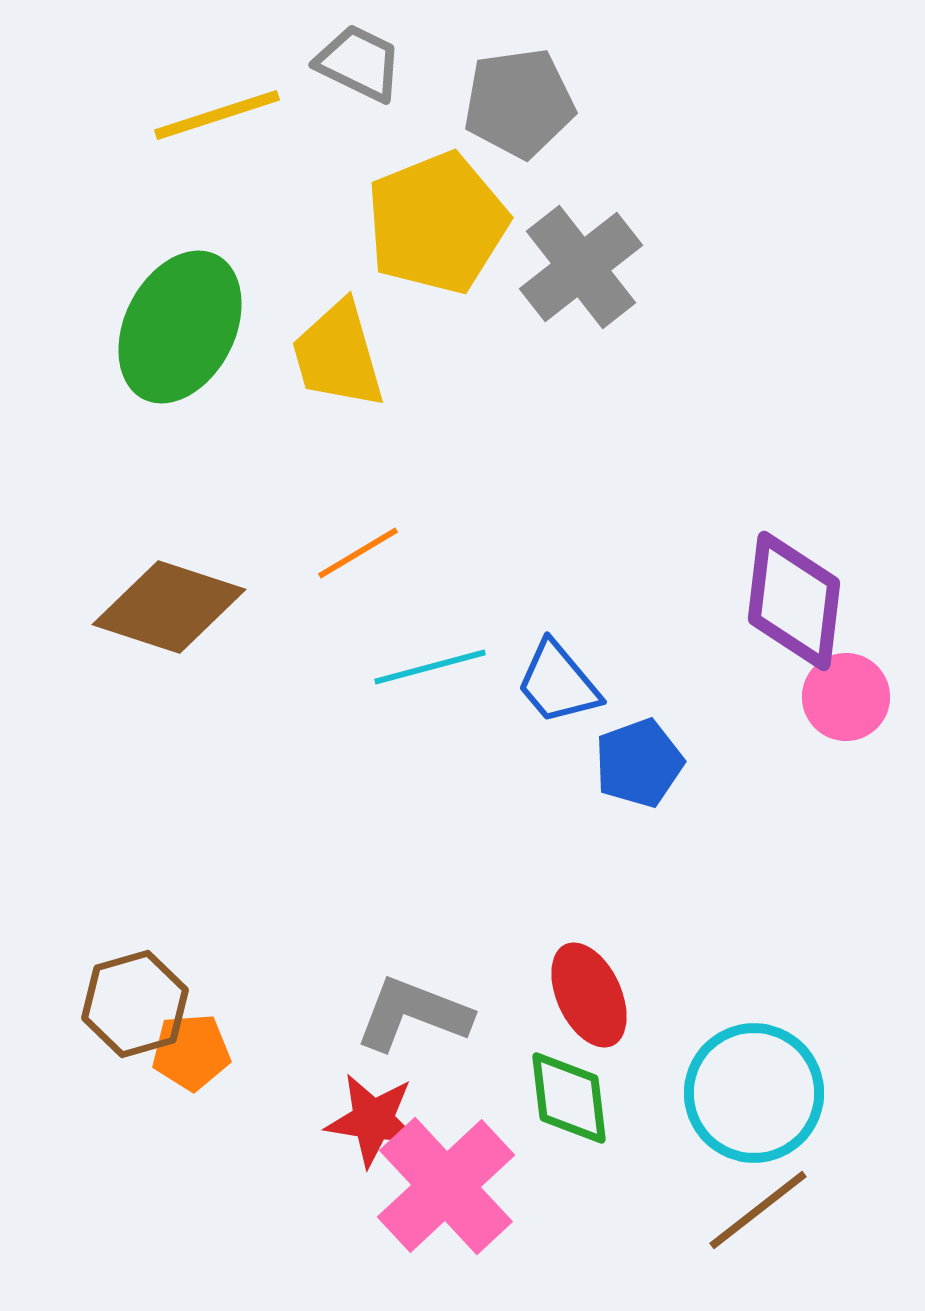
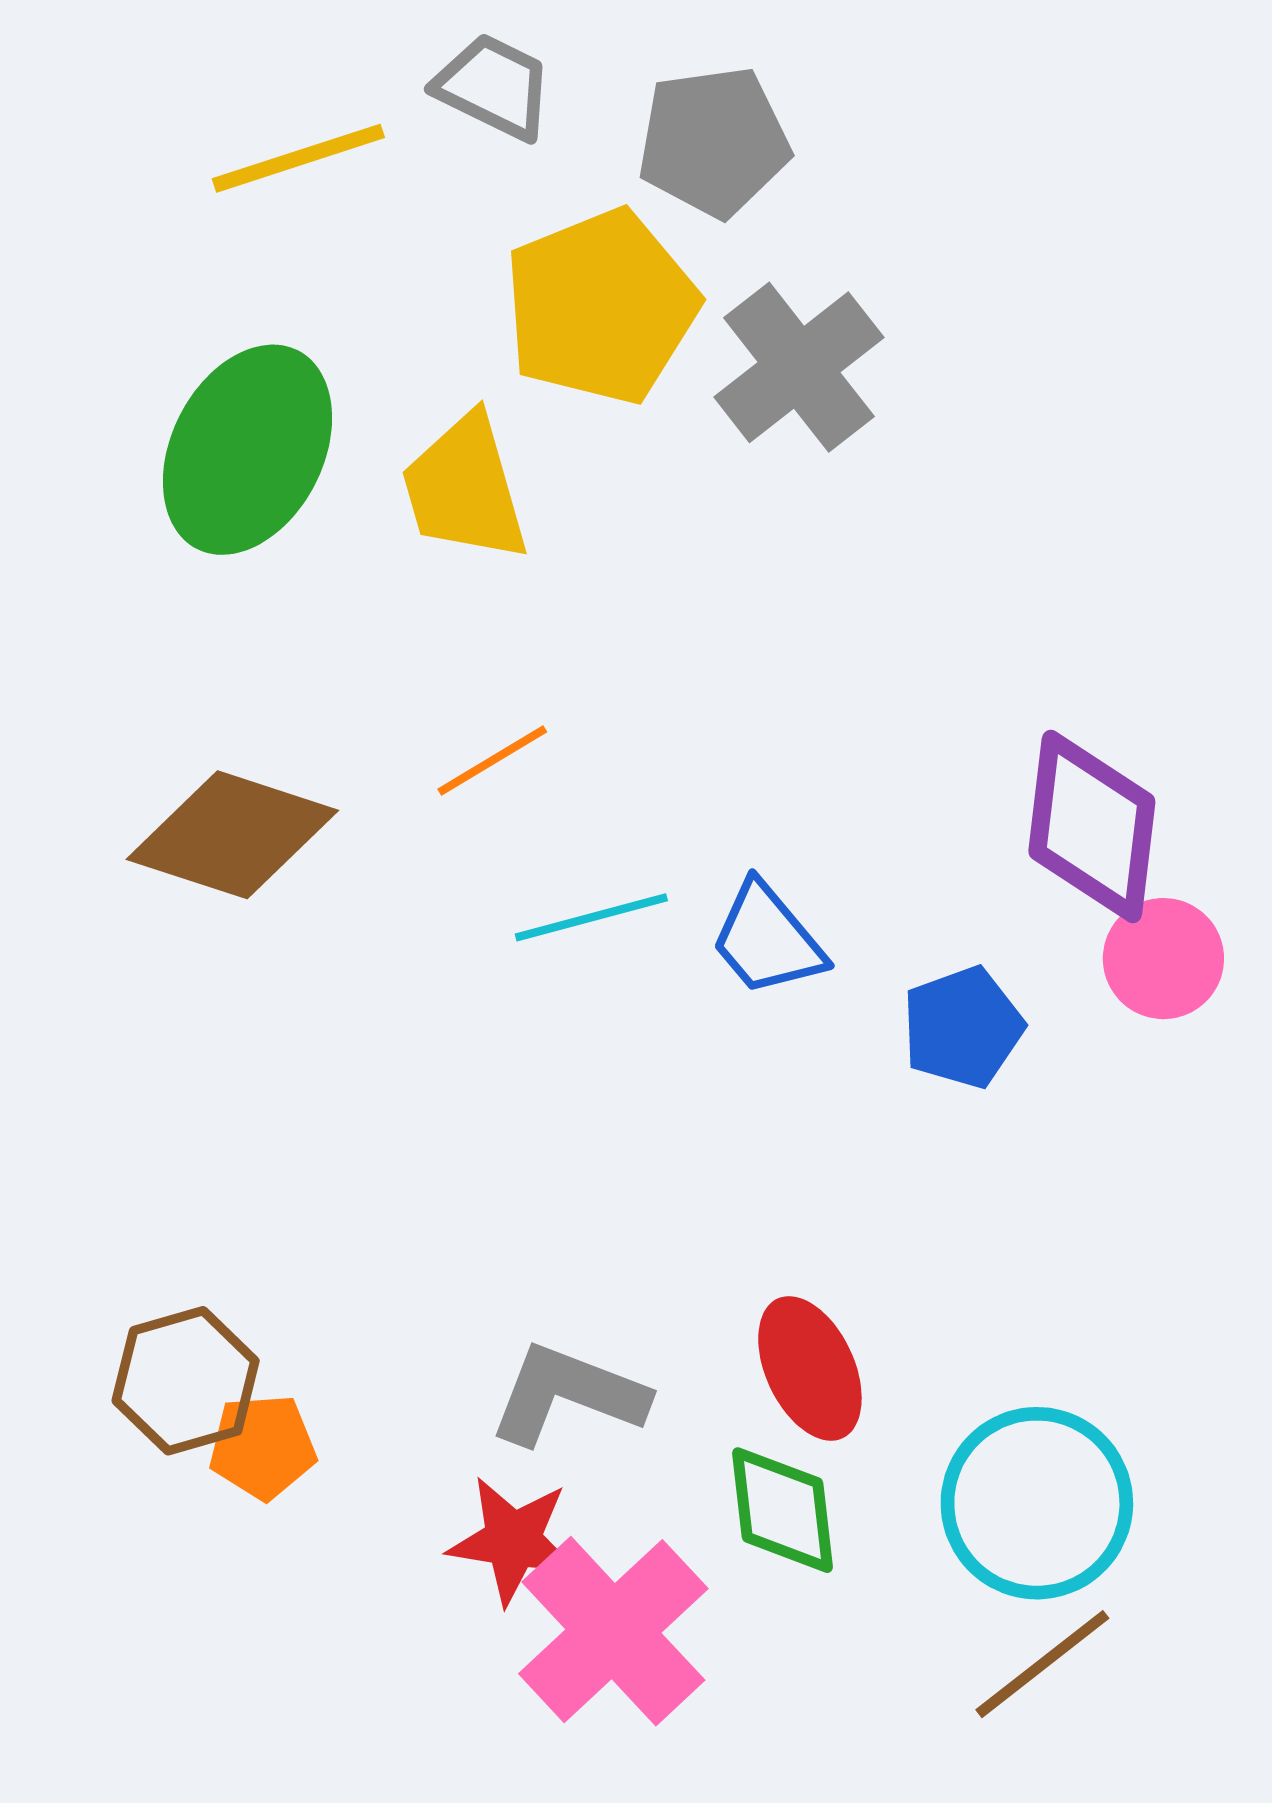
blue pentagon: (639, 763) -> (963, 1027), moved

